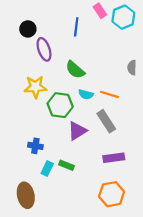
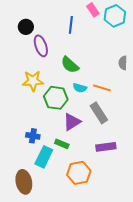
green rectangle: (67, 165) -> (62, 144), moved
cyan rectangle: (47, 168) -> (44, 157), size x1.5
orange hexagon: (112, 194) -> (79, 173), moved

